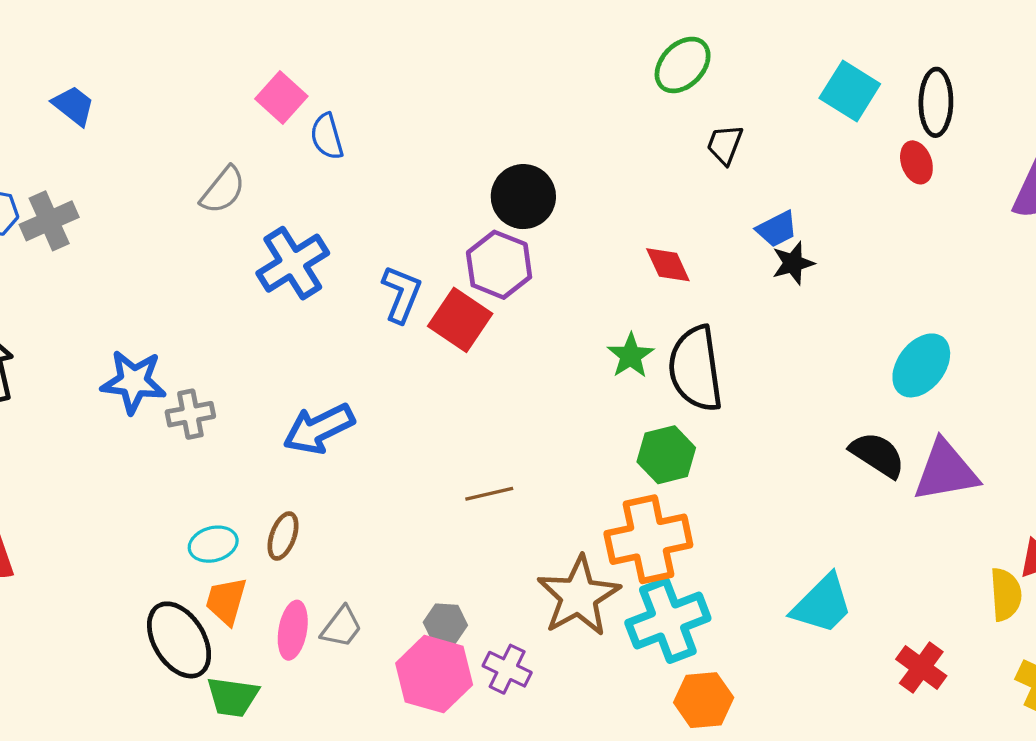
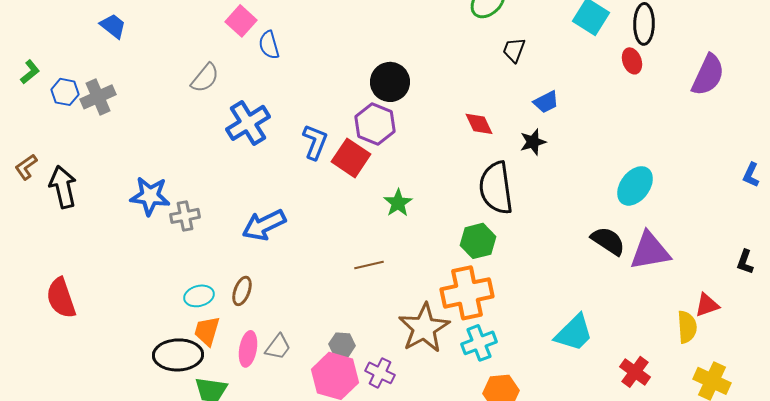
black star: (793, 263) -> (533, 142), moved
green star: (631, 356) -> (398, 203), moved
cyan cross: (668, 620) -> (479, 343), size x0.7
black ellipse: (179, 640) -> (178, 355), turned -60

